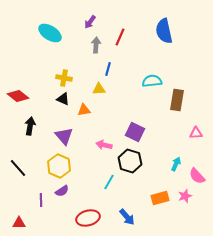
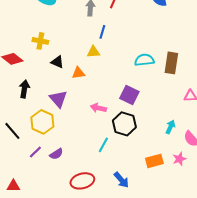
yellow cross: (64, 78) -> (40, 41), moved
cyan semicircle: (152, 81) -> (144, 60), moved
yellow hexagon: (59, 166) -> (42, 122), moved
purple line: (41, 200) -> (35, 152), moved, turned 48

